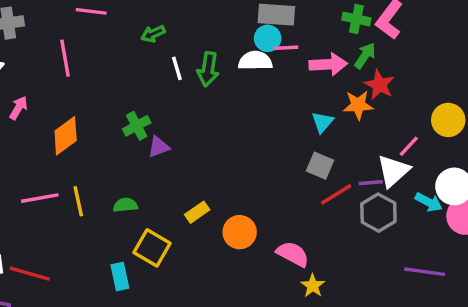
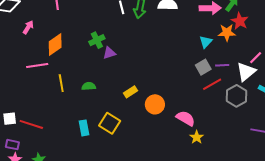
gray square: (320, 166) -> (203, 67), turned 35
purple line: (371, 183) -> (222, 65), moved
pink line: (40, 198) -> (37, 66), moved
yellow square: (152, 248) -> (110, 123), moved

